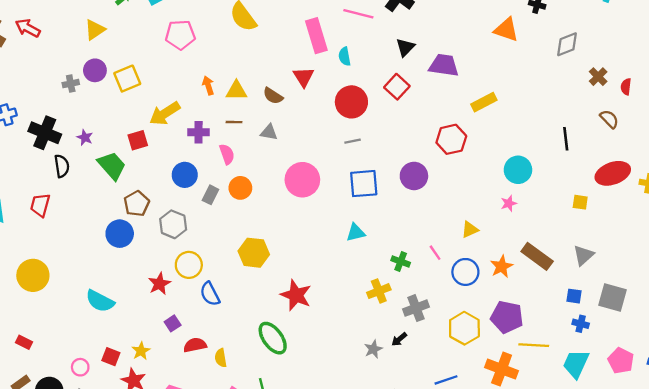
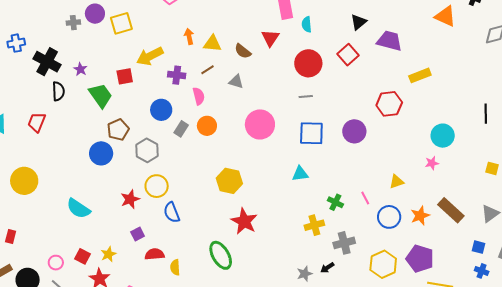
brown line: (234, 122) -> (208, 70), turned -40
yellow hexagon: (254, 253) -> (229, 181), moved
red rectangle: (24, 342) -> (11, 236), turned 72

